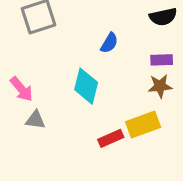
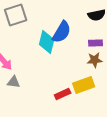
blue semicircle: (109, 43) -> (62, 32), size x1.6
cyan diamond: (86, 86) -> (47, 42), moved

